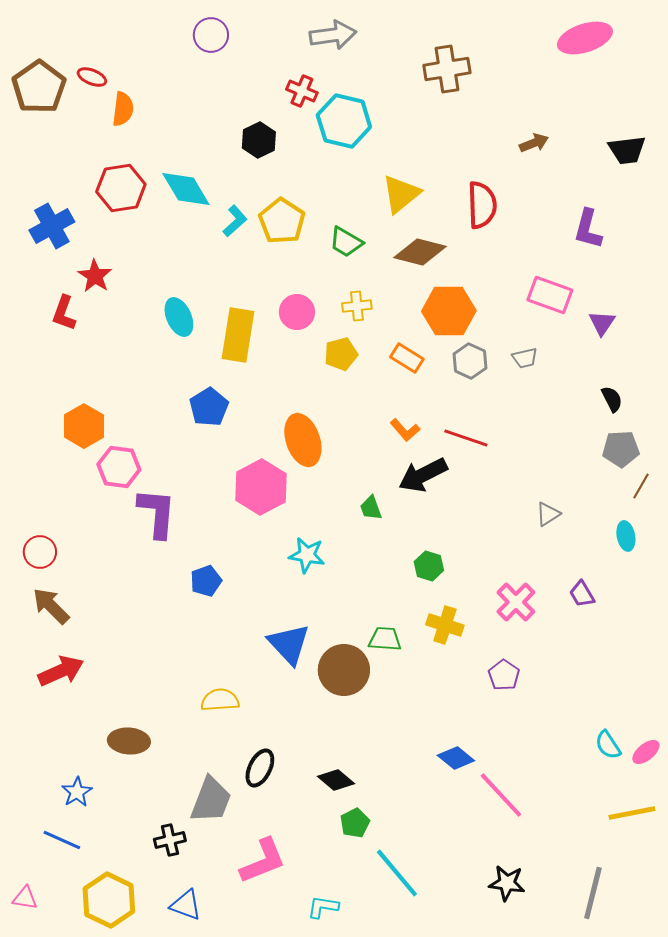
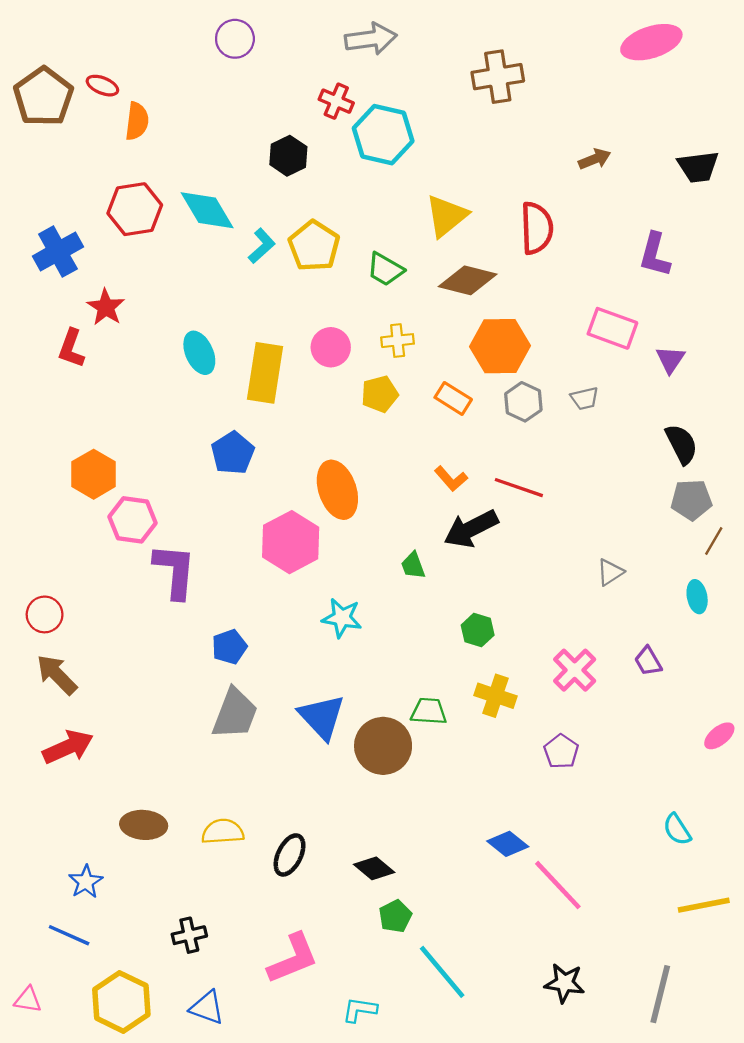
black semicircle: (612, 399) -> (681, 444), size x1.4
yellow semicircle: (220, 700) -> (223, 832), moved
pink ellipse: (646, 752) -> (719, 736), moved
gray trapezoid: (211, 800) -> (235, 714), moved

